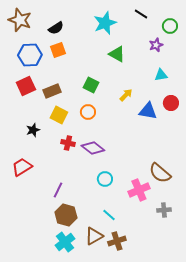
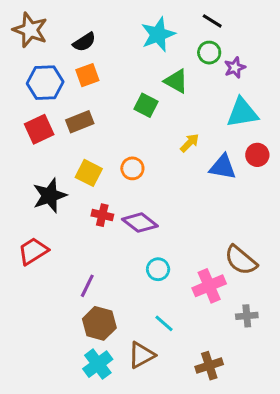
green circle: (170, 26) -> (209, 53), moved
cyan triangle: (161, 75) -> (242, 113), size x1.6
green square: (91, 85) -> (146, 105), moved
brown rectangle: (52, 91) -> (80, 122), moved
black star: (33, 130) -> (50, 195), size x1.6
brown cross: (117, 241) -> (209, 366), moved

